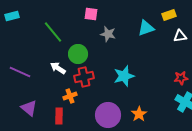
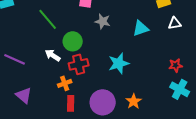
cyan triangle: (146, 28) -> (141, 28), moved
red rectangle: (59, 116) -> (71, 103), moved

